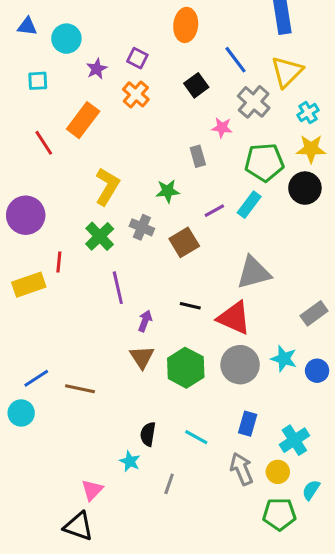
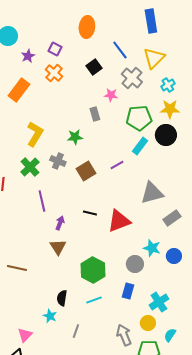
cyan rectangle: (249, 205) -> (140, 146), moved
purple line: (214, 211) -> (117, 165), moved
gray triangle: (254, 273) -> (152, 193), moved
red triangle: (234, 318) -> (119, 221), turned -45
gray circle: (240, 365) -> (135, 264), moved, size x0.7
green hexagon: (186, 368) -> (93, 270), moved
cyan line: (196, 437) -> (94, 300), turned -49
gray arrow: (242, 469) -> (124, 335), moved

